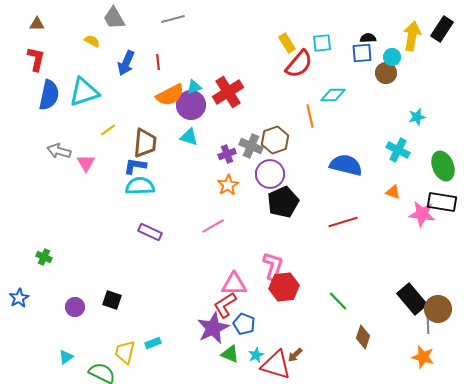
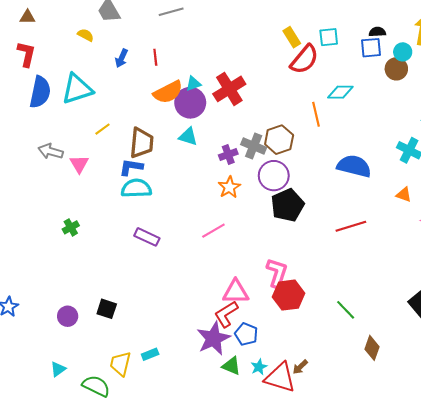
blue arrow: (126, 63) -> (122, 58), size x0.7
green cross: (44, 257) -> (71, 227), moved, turned 35

